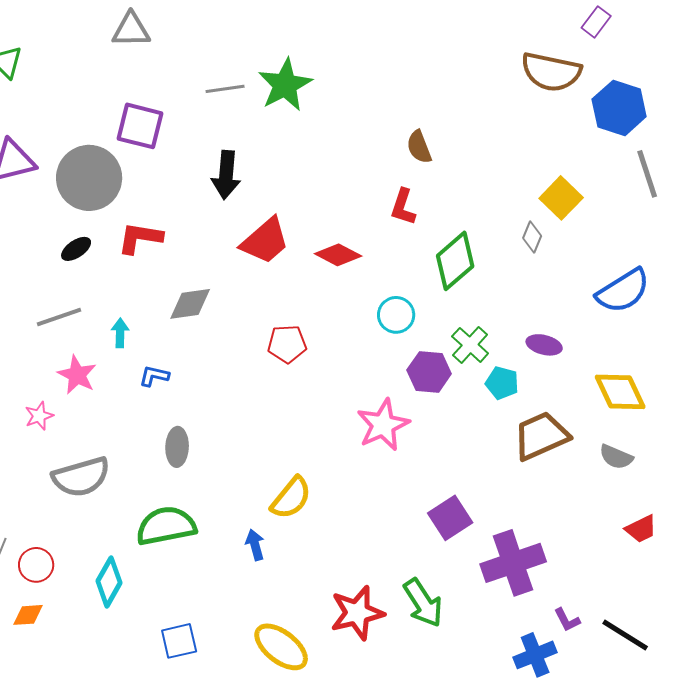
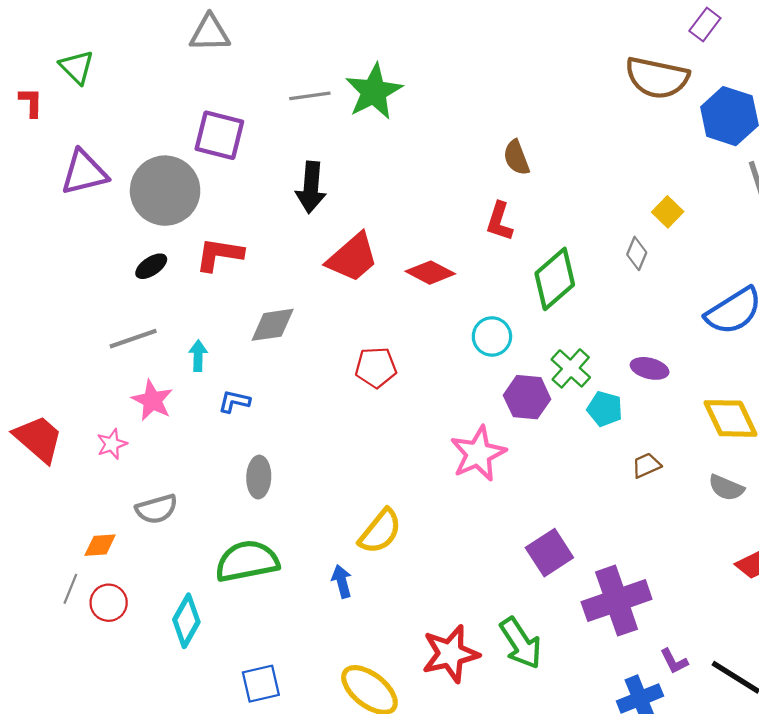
yellow square: (561, 198) -> (668, 212), size x0.7
brown trapezoid: (541, 436) -> (646, 465), size x0.5
gray semicircle: (81, 477) -> (157, 509), size x0.7
orange diamond: (28, 615) -> (100, 545), moved

